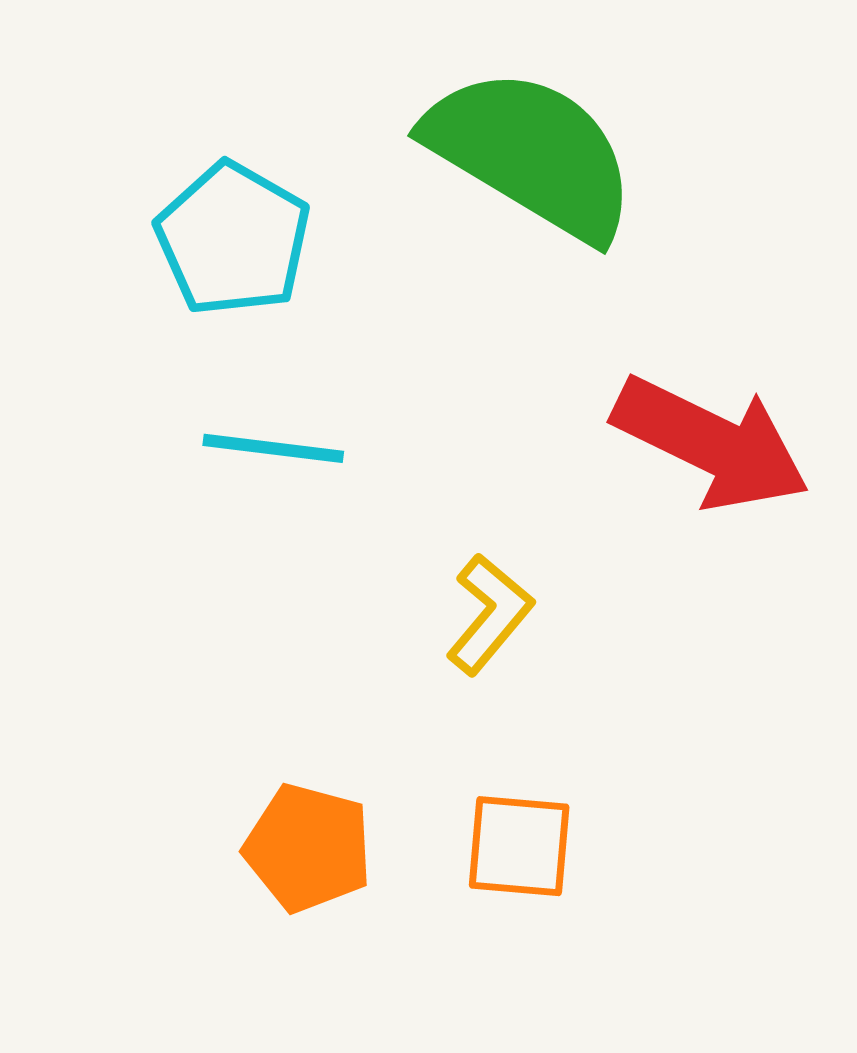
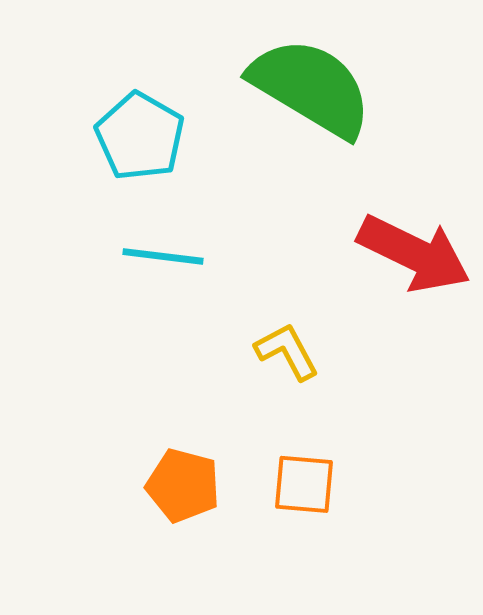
yellow L-shape: (489, 614) -> (287, 351), turned -68

